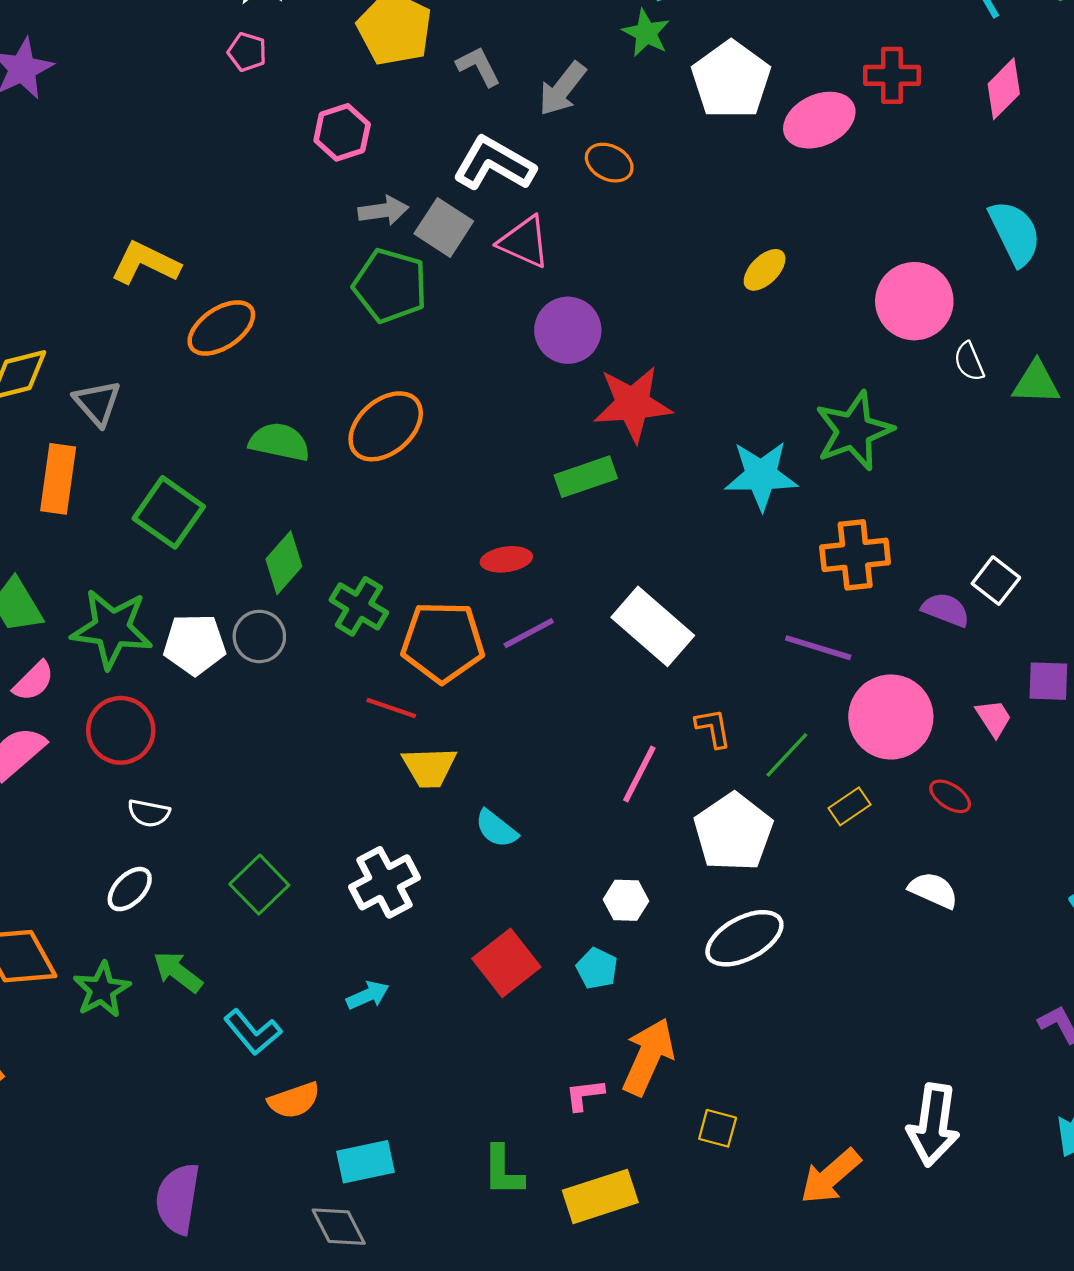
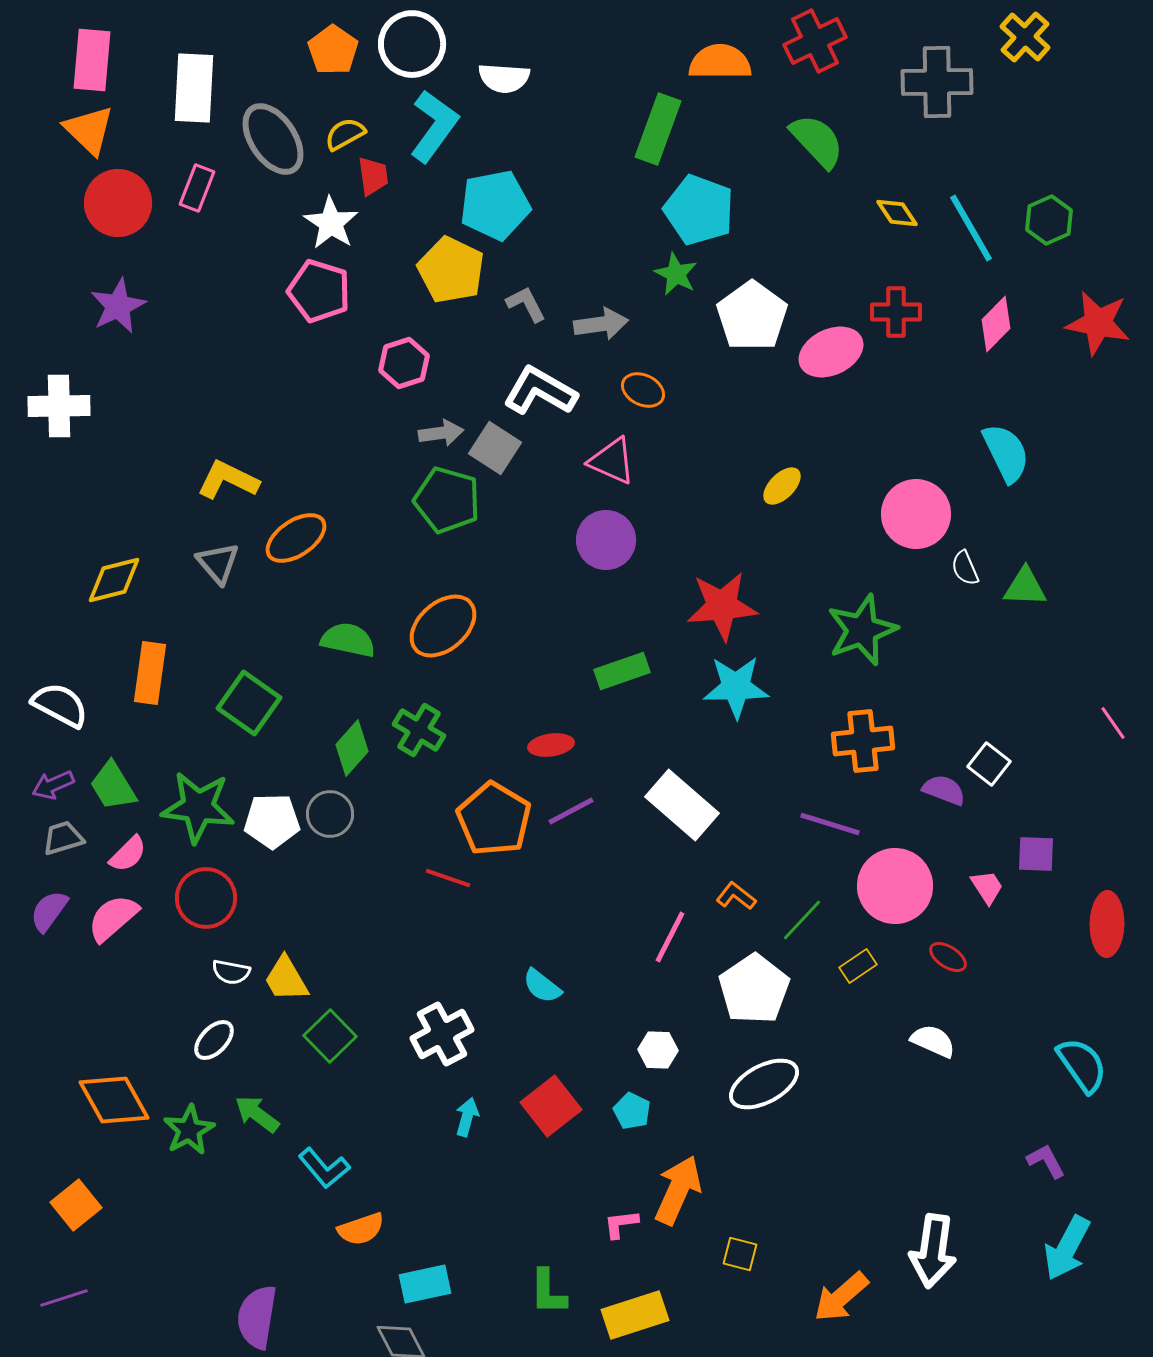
pink pentagon: (247, 52) -> (319, 291), size x1.8
gray arrow: (562, 89) -> (601, 324), turned -136
pink triangle: (524, 242) -> (612, 461), moved
gray triangle: (97, 403) -> (218, 563), moved
red star: (633, 404) -> (722, 606), moved
cyan star: (761, 476) -> (736, 687), moved
green cross: (359, 606) -> (419, 730), moved
orange pentagon: (443, 642) -> (494, 819), turned 30
orange L-shape: (713, 728) -> (736, 896), turned -42
yellow trapezoid: (429, 767) -> (286, 979), moved, turned 62
cyan arrow: (368, 995) -> (467, 1117), moved, turned -51

